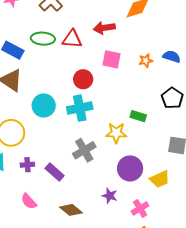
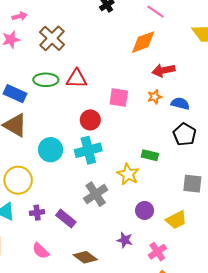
red arrow: (104, 28) -> (164, 70), moved
blue semicircle: (172, 57) -> (180, 104), moved
yellow star: (116, 133) -> (128, 174), turned 30
purple circle: (130, 168) -> (145, 210), size x0.7

